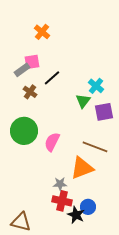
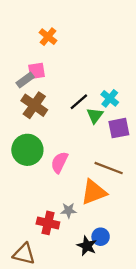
black line: (52, 78) -> (79, 102), moved
brown cross: (30, 92) -> (34, 105), size x1.6
red cross: (62, 201) -> (48, 223), moved

